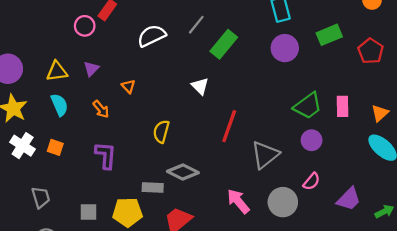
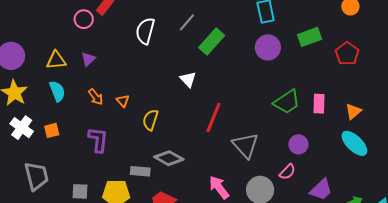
white semicircle: (152, 36) -> (145, 31), turned -52
orange triangle: (128, 86) -> (123, 101), moved
purple circle: (312, 140) -> (298, 144), moved
orange square: (55, 147) -> (52, 130), turned -35
gray triangle: (265, 155) -> (245, 145), turned -36
gray trapezoid: (41, 197) -> (36, 176), size x1.4

